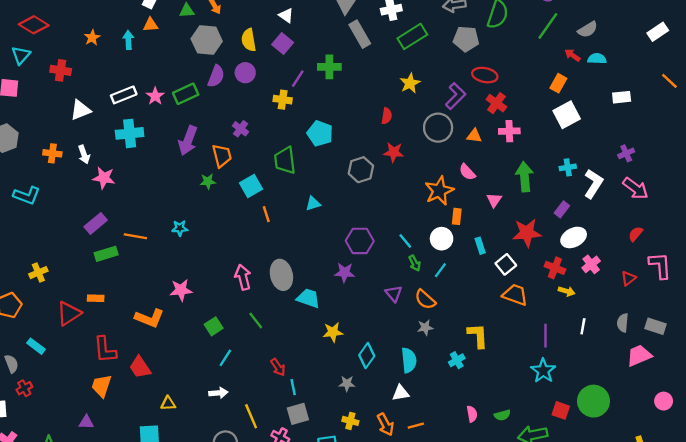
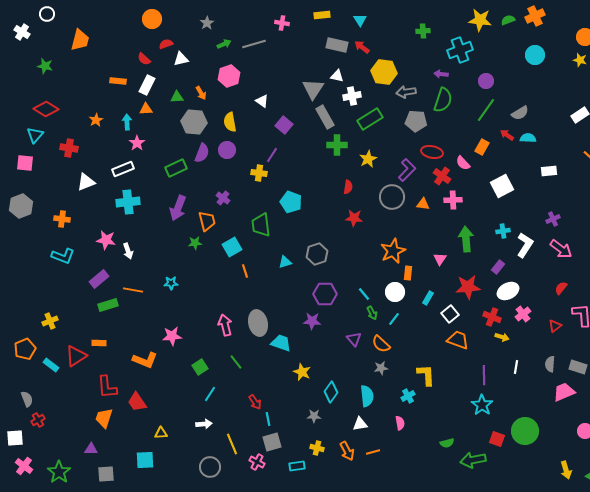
purple square: (283, 43) -> (284, 125), moved
green cross: (329, 67) -> (337, 145), moved
orange rectangle: (558, 83) -> (482, 147), moved
pink star: (155, 96) -> (137, 143), moved
white arrow: (84, 155) -> (128, 251), moved
gray hexagon: (361, 170) -> (317, 254), moved
pink semicircle: (467, 172) -> (463, 163), moved
cyan L-shape: (27, 195) -> (63, 256), moved
cyan rectangle: (480, 246) -> (428, 298), turned 48
yellow star: (333, 332) -> (302, 372), turned 30
cyan rectangle: (36, 346) -> (51, 365), moved
pink semicircle: (472, 414) -> (400, 423), moved

